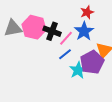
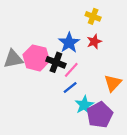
blue star: (84, 31) -> (69, 43), moved
purple pentagon: (92, 62) -> (100, 115), moved

